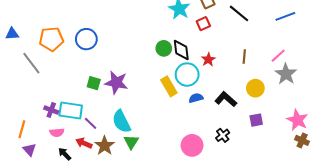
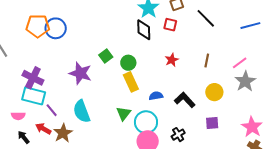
red square: (203, 24) -> (170, 25), turned 32
orange pentagon: (51, 39) -> (38, 26), moved
green circle: (164, 48) -> (128, 63), moved
black diamond: (181, 50) -> (144, 30), moved
cyan circle: (187, 75) -> (146, 122), moved
green square: (94, 83) -> (106, 56), moved, turned 32
purple cross: (51, 110) -> (33, 78), moved, size x1.5
green triangle: (131, 142) -> (124, 114), moved

